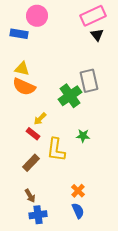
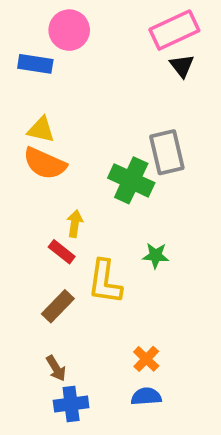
green cross: (70, 96) -> (131, 180), turned -30
yellow arrow: (40, 119) -> (75, 224), turned 144
blue semicircle: (78, 211) -> (146, 396), turned -70

